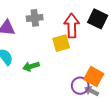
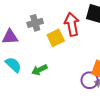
yellow square: (61, 43) -> (56, 38), moved

